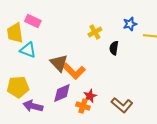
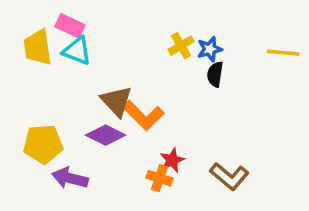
blue star: (130, 24) -> (210, 49), moved
cyan triangle: (28, 50) -> (77, 51), moved
purple diamond: (62, 93) -> (106, 135), moved, turned 50

